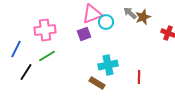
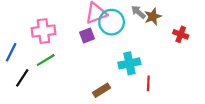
cyan circle: (106, 22) -> (112, 22), size x1.5
cyan cross: (108, 65) -> (129, 63), moved
brown rectangle: (97, 83) -> (101, 90), turned -63

